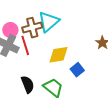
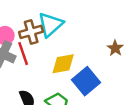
blue square: (77, 70) -> (86, 81), size x1.6

